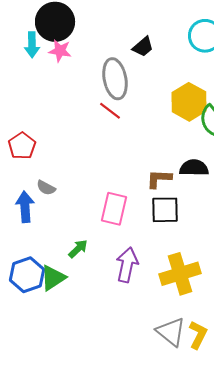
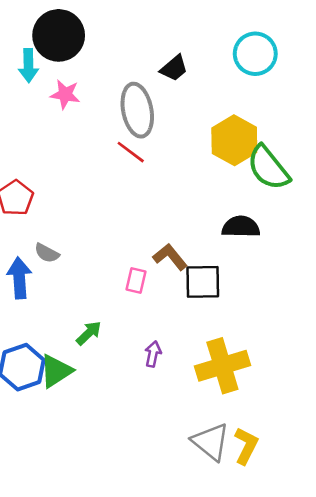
pink star: (60, 51) -> (65, 94), moved
brown L-shape: (159, 179) -> (170, 257), moved, turned 48
pink rectangle: (114, 209) -> (136, 281), size x0.6
purple arrow: (127, 265) -> (153, 354), size x0.6

